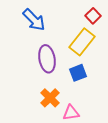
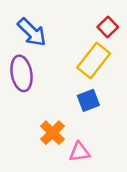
purple ellipse: (47, 59) -> (22, 73), moved

